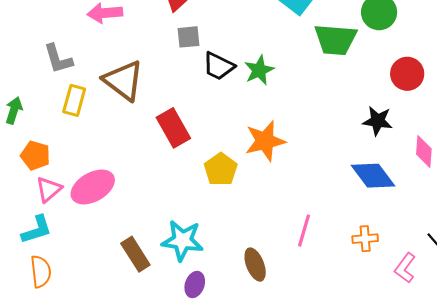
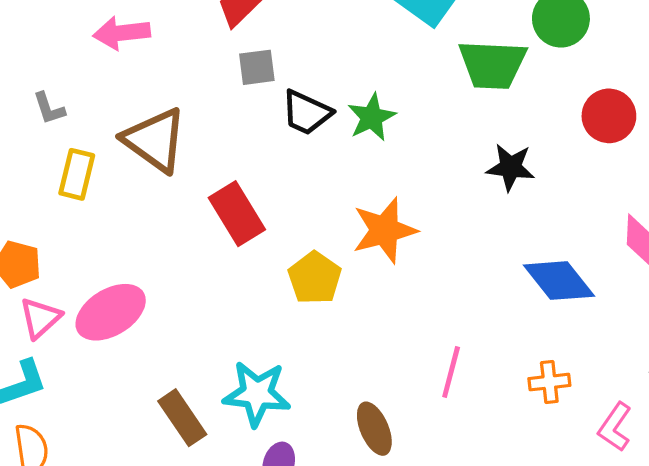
gray L-shape: (58, 59) -> (49, 108), size x0.7
black star: (378, 121) -> (511, 167), moved

